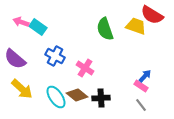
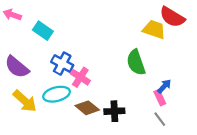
pink arrow: (21, 22) -> (12, 15), moved
green semicircle: (105, 29) -> (136, 62), moved
pink cross: (85, 68) -> (80, 77), moved
pink rectangle: (141, 86) -> (160, 98), turned 32
cyan ellipse: (56, 97) -> (57, 94), moved, turned -70

